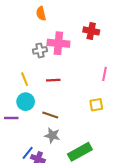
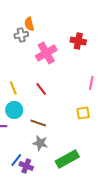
pink cross: (58, 43) -> (46, 53), turned -35
gray cross: (40, 50) -> (21, 35), moved
red line: (53, 80) -> (41, 89), turned 56

